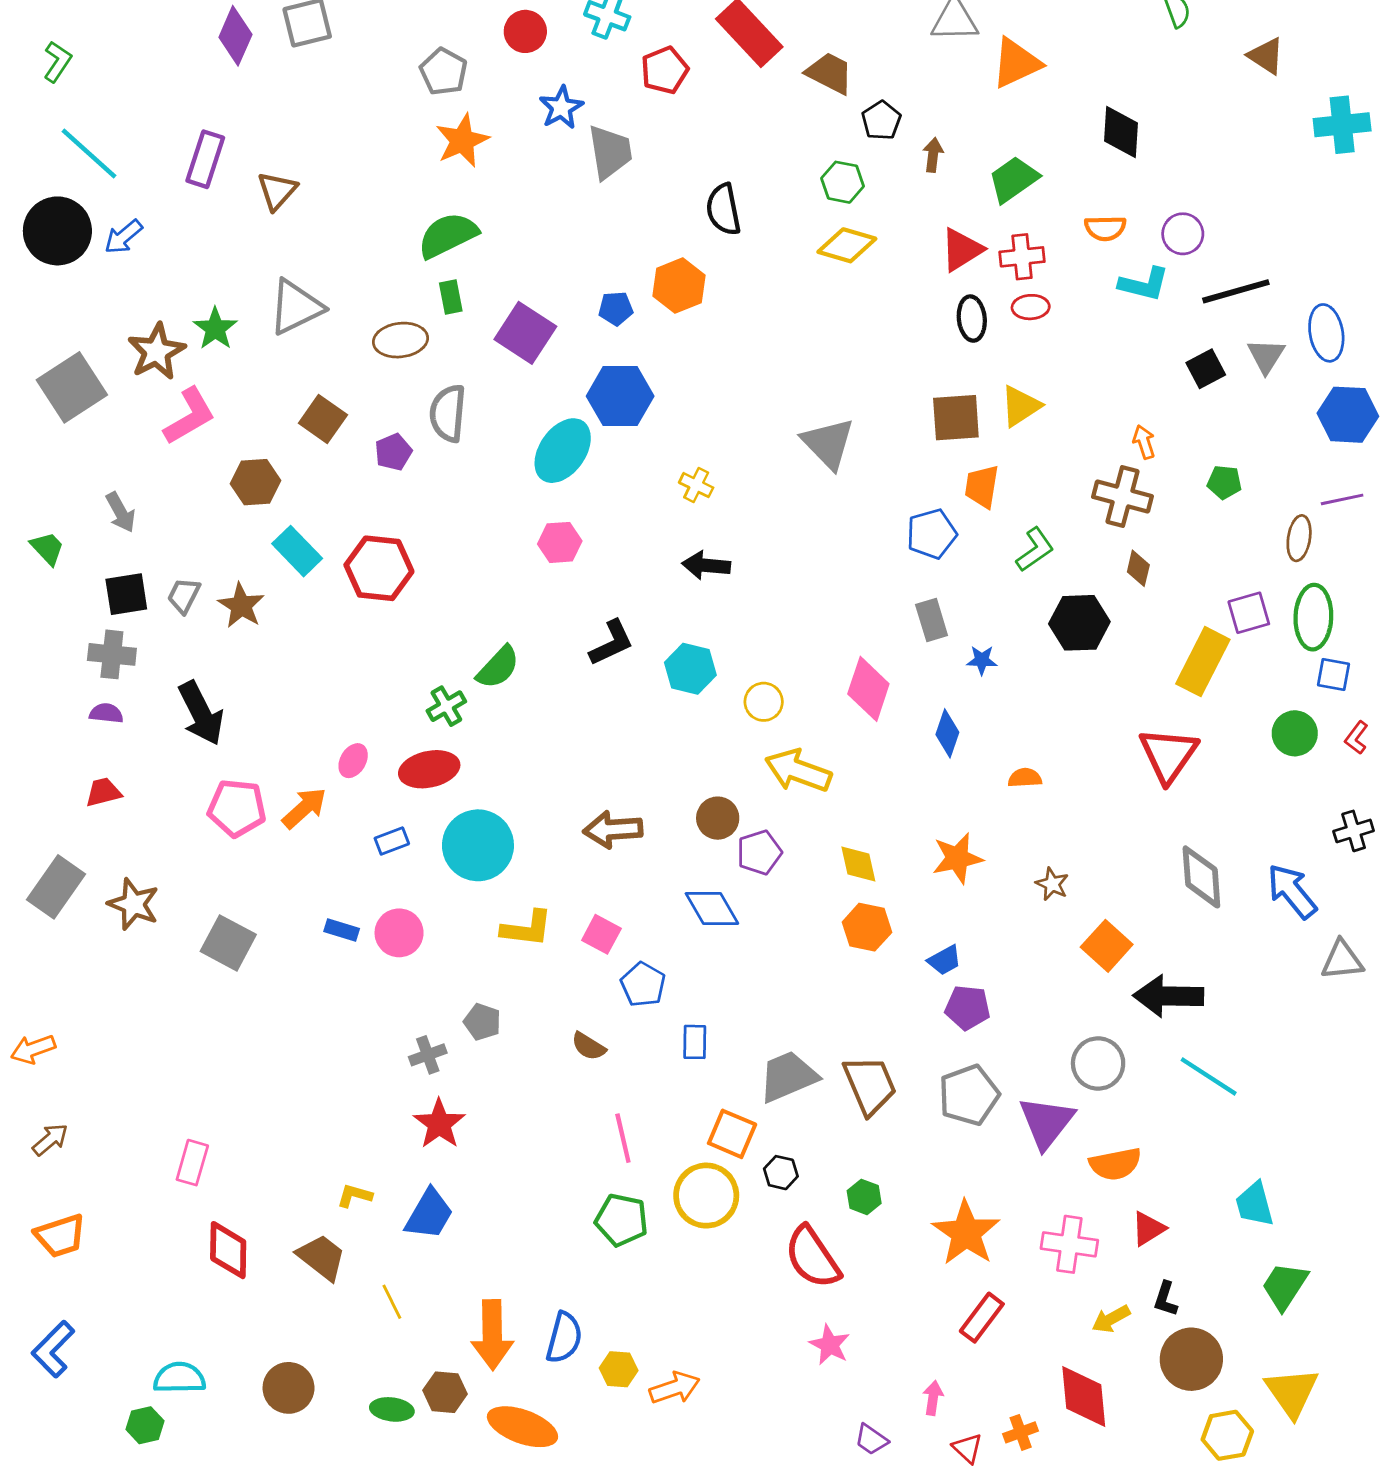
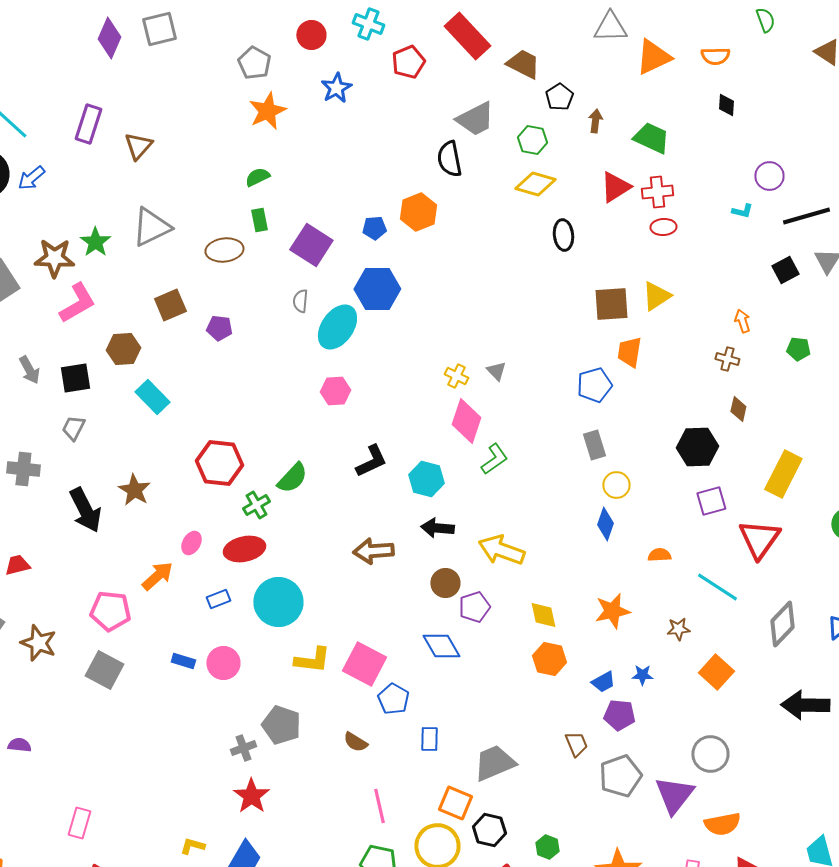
black diamond: (1121, 132) -> (726, 105), size x0.6
gray trapezoid: (610, 152) -> (475, 119), moved, turned 72
green trapezoid: (1013, 179) -> (651, 138), turned 60
orange semicircle: (1105, 228) -> (715, 56), moved
green semicircle: (448, 235) -> (257, 177), size x0.6
cyan L-shape: (1144, 284) -> (742, 211), size x0.6
black ellipse: (972, 319) -> (563, 235), moved
brown star: (156, 352) -> (54, 258), turned 30
gray semicircle: (448, 413) -> (300, 301), moved, size x0.6
brown square: (323, 419) -> (170, 305), turned 32
gray triangle: (828, 443) -> (496, 371), moved, size x0.5
purple pentagon: (393, 452) -> (219, 328), turned 30
yellow cross: (696, 485) -> (456, 376), moved
brown cross: (1122, 497) -> (727, 359), size x0.6
green L-shape: (1035, 550) -> (494, 459), moved
black arrow: (706, 565) -> (437, 528), moved
red hexagon: (379, 568) -> (219, 463), moved
black square: (126, 594) -> (75, 378), moved
brown star: (241, 606) -> (134, 490), moved
purple square: (1249, 613) -> (711, 501), moved
blue star: (982, 660) -> (642, 675), moved
pink diamond: (868, 689) -> (466, 421), moved
yellow circle: (764, 702) -> (616, 485), moved
purple semicircle: (106, 713) -> (19, 745), moved
pink pentagon: (237, 808) -> (110, 611), moved
brown arrow: (613, 830) -> (373, 551), moved
gray diamond: (1201, 877) -> (782, 624), turned 48
brown star: (1052, 884) -> (678, 629), turned -30
pink square: (601, 934) -> (364, 664), size x1.6
black arrow: (1168, 996) -> (805, 705), moved
gray pentagon: (482, 1022) -> (281, 725), size x1.5
cyan line: (1209, 1076) -> (717, 587), moved
brown trapezoid: (870, 1085) -> (576, 744), moved, size x0.6
black hexagon: (781, 1173) -> (489, 830), size x1.4

